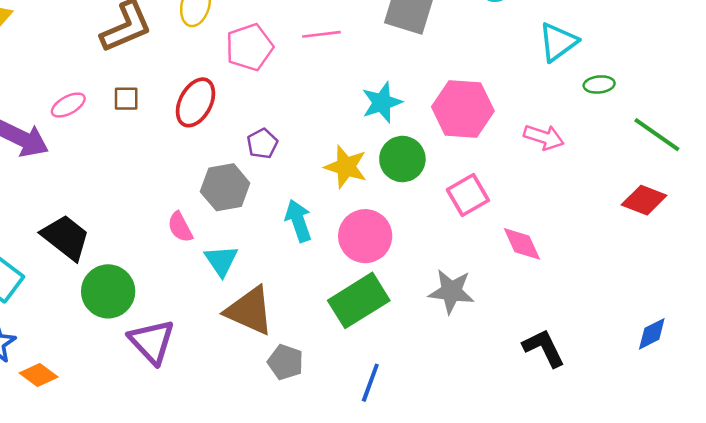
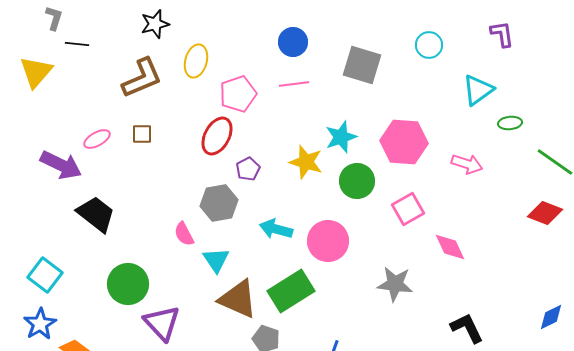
red ellipse: (195, 102) -> (217, 136), moved
yellow star: (346, 167) -> (306, 162), moved
cyan arrow: (298, 221) -> (276, 229), turned -56
black trapezoid: (66, 237) -> (96, 214), moved
green rectangle: (359, 300) -> (291, 291), moved

